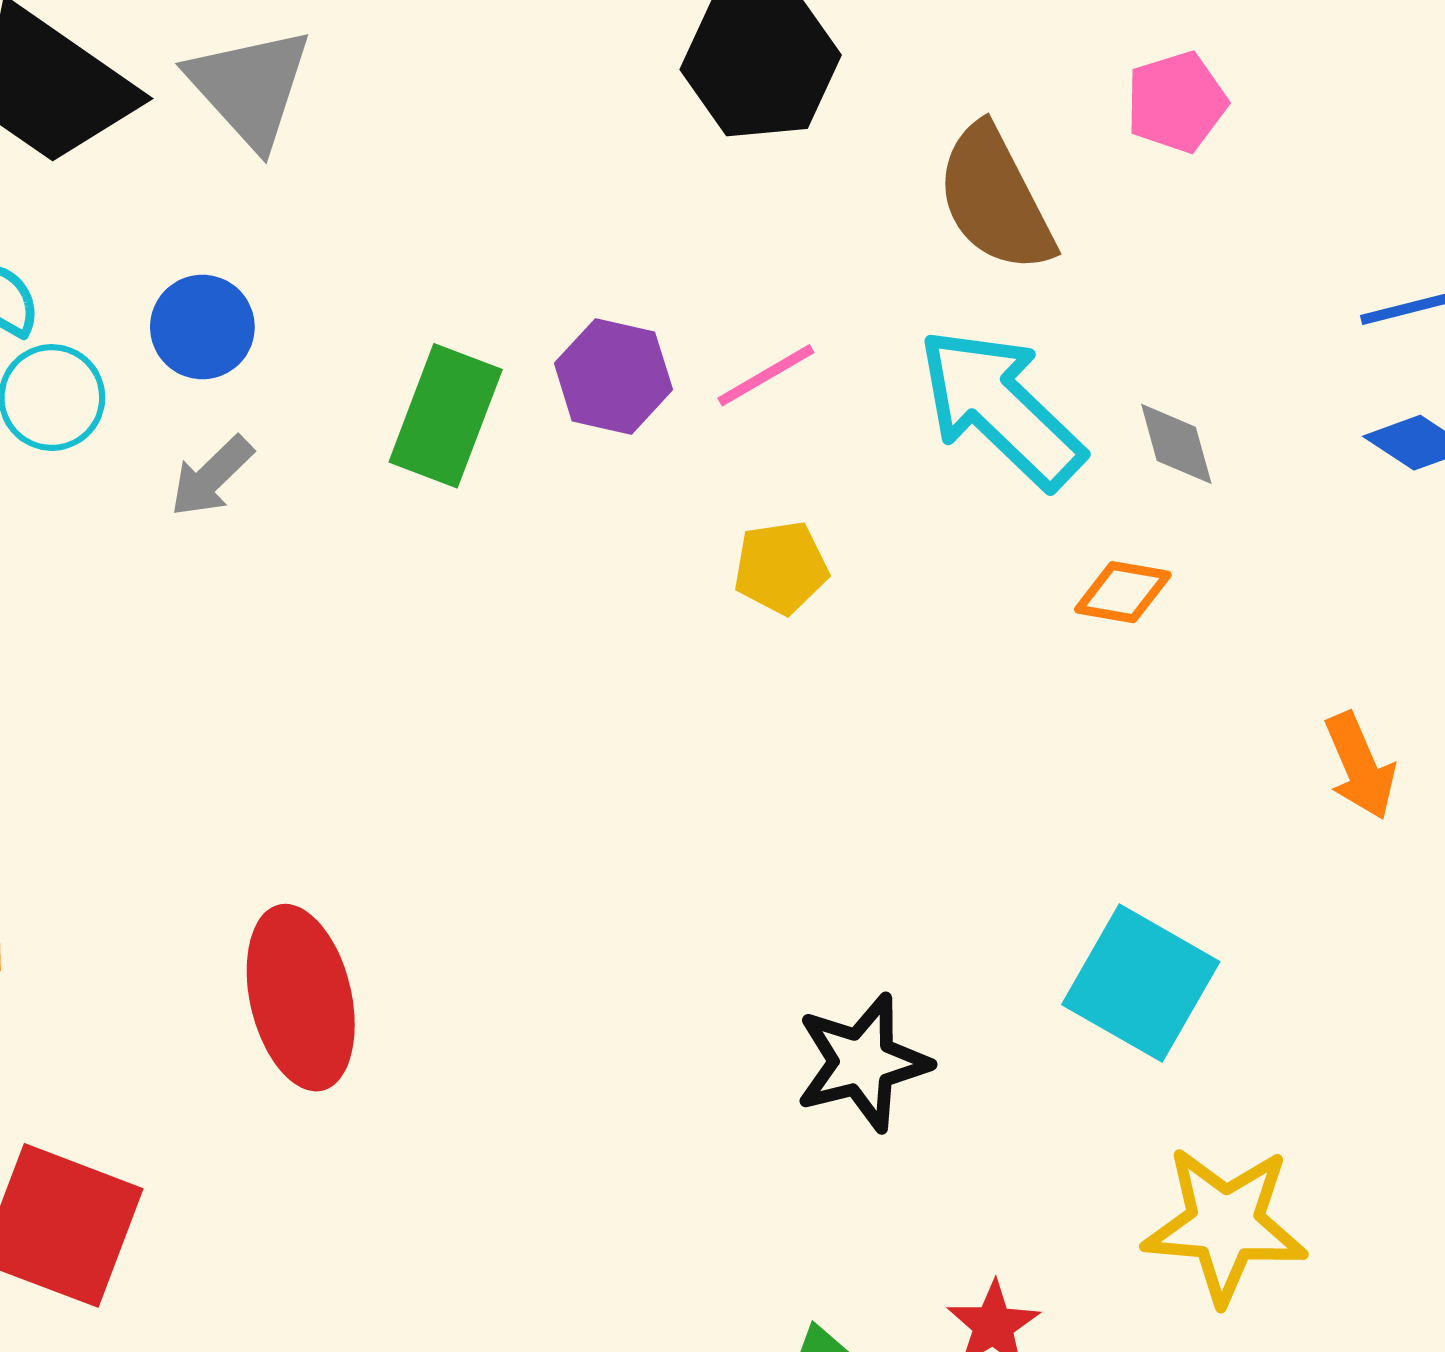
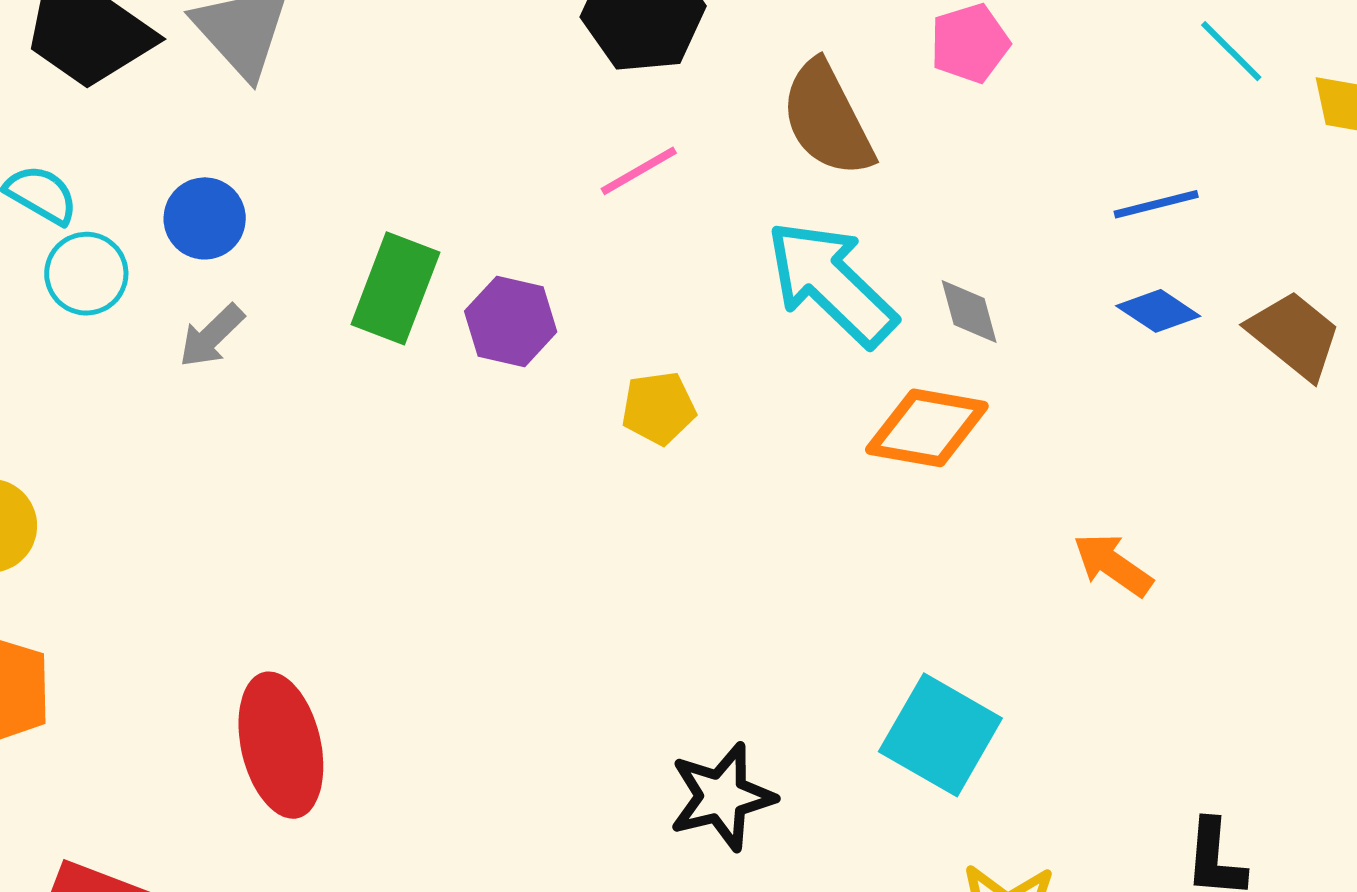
pink line: (766, 375) -> (639, 171), moved
purple hexagon: (613, 376) -> (511, 321), moved
orange diamond: (1123, 592) -> (927, 428), size x1.6
orange arrow: (1360, 766) -> (1113, 565), turned 148

